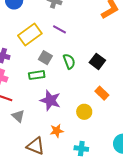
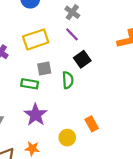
purple line: (60, 29) -> (72, 34), moved
gray square: (45, 58) -> (44, 68), turned 32
black square: (97, 61) -> (82, 59), moved

